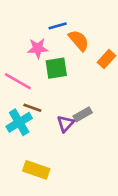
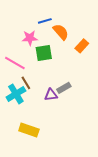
brown line: (32, 108) -> (26, 83), turned 40
purple triangle: (65, 124) -> (51, 95), turned 40

